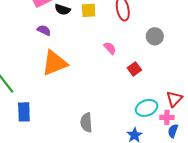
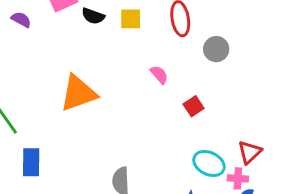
purple semicircle: (44, 30) -> (21, 20), moved
gray circle: (155, 36) -> (216, 49), moved
cyan ellipse: (147, 108) -> (209, 164), turned 45

